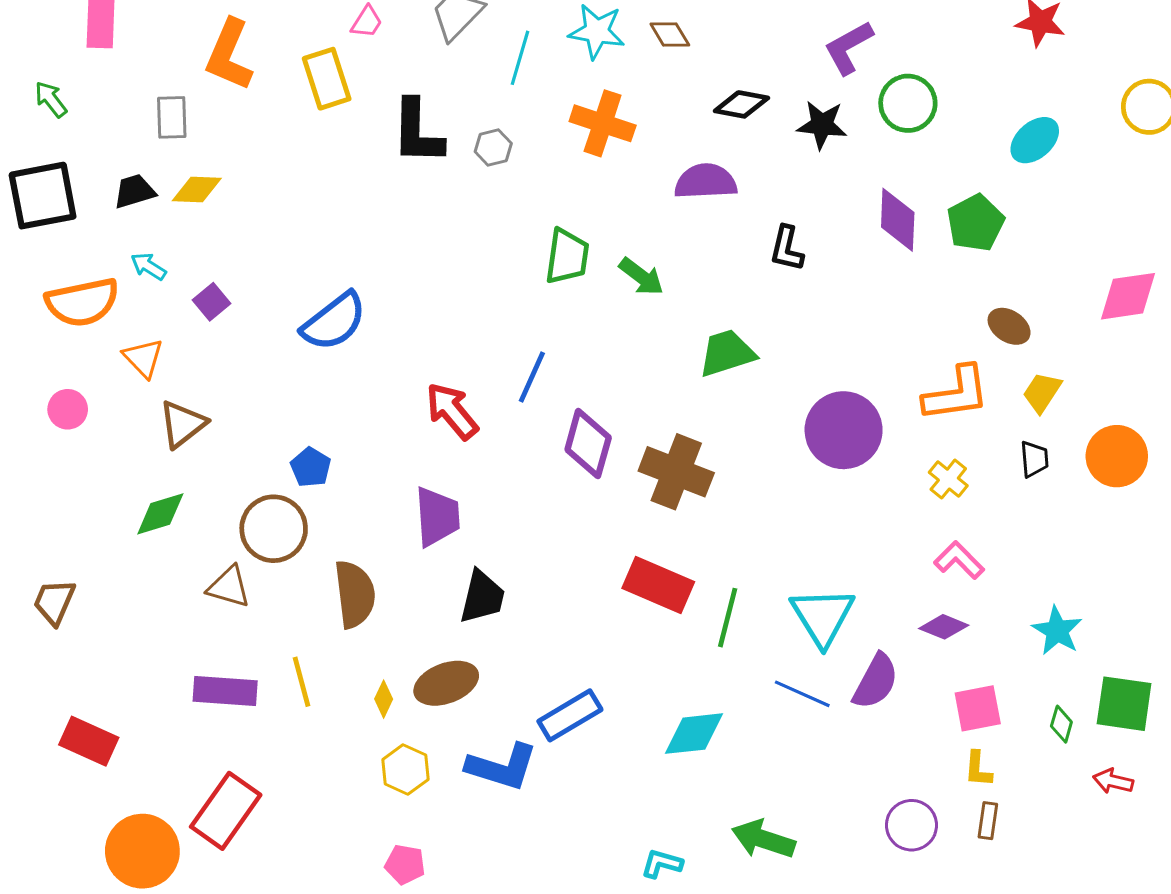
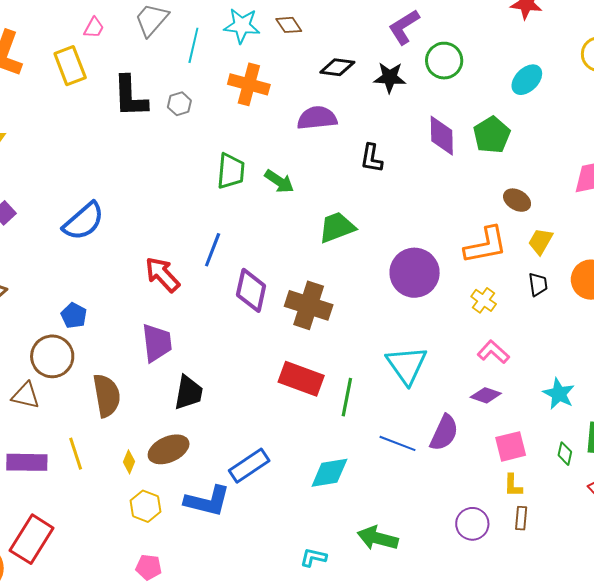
cyan triangle: (823, 616) -> (407, 365), moved

